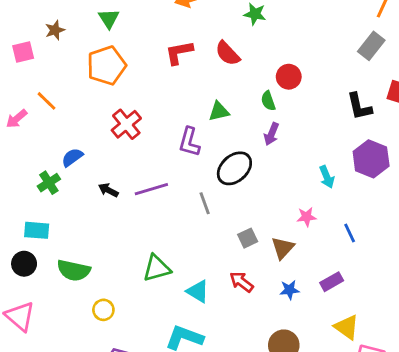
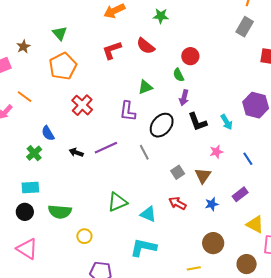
black L-shape: (359, 106) -> (198, 122), moved
blue semicircle: (72, 157) -> (48, 133), turned -77

